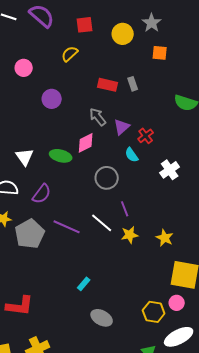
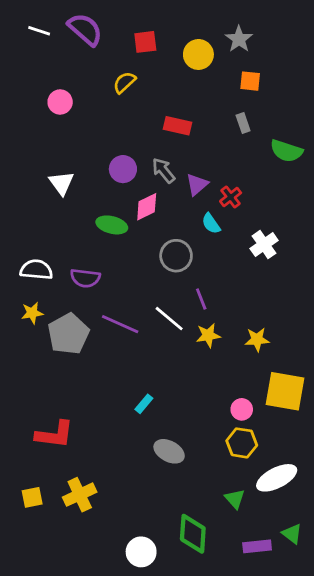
gray rectangle: (133, 84) -> (243, 123), moved
purple circle: (52, 99) -> (123, 169), moved
white triangle: (25, 157) -> (61, 183), moved
purple semicircle: (42, 194) -> (85, 278), turned 60
yellow star: (165, 238) -> (257, 340), turned -30
pink circle: (177, 303) -> (242, 409), moved

